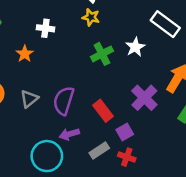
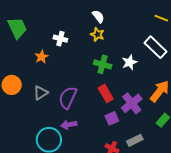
green cross: (102, 54) -> (103, 64), turned 36
red rectangle: (103, 111) -> (106, 93), moved
purple square: (125, 132) -> (112, 118), moved
gray rectangle: (99, 150) -> (135, 140), moved

